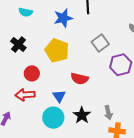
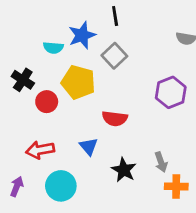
cyan semicircle: (26, 12) -> (53, 48), moved
gray square: (100, 43) -> (114, 56), moved
red circle: (32, 73) -> (47, 102), moved
cyan circle: (53, 118) -> (61, 186), moved

